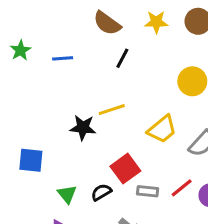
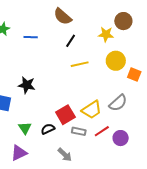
yellow star: (156, 22) -> (106, 34), moved
yellow line: (112, 110) -> (80, 64), moved
black star: (83, 128) -> (27, 85), moved
yellow trapezoid: (162, 129) -> (92, 110), moved

